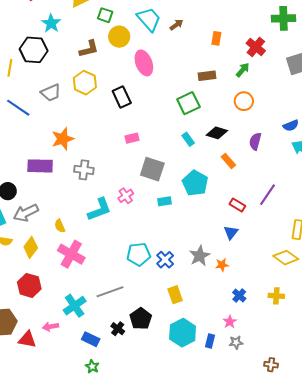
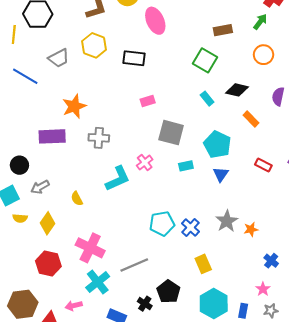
black rectangle: (122, 97) -> (134, 58), turned -55
green square: (188, 103) -> (205, 60), turned -30
gray arrow: (26, 213) -> (40, 187), size x0.7
blue triangle: (231, 233) -> (221, 174), moved
pink cross: (71, 254) -> (90, 248), moved

